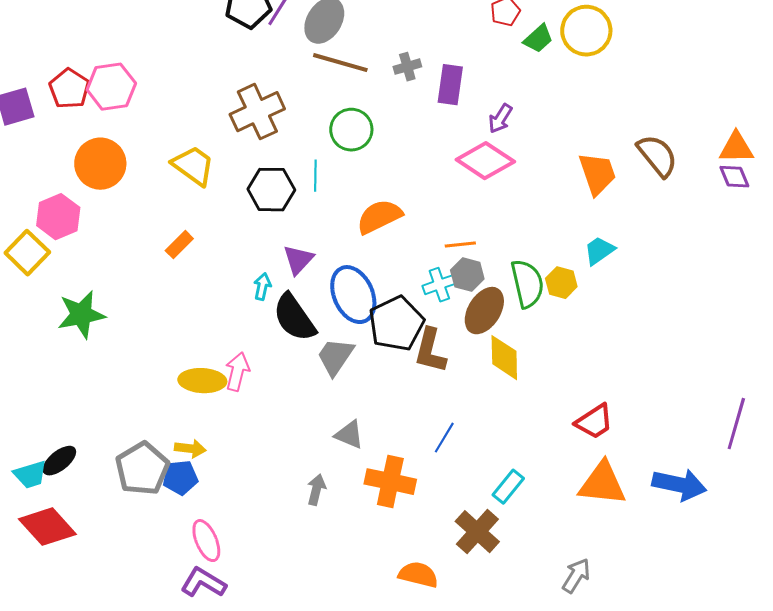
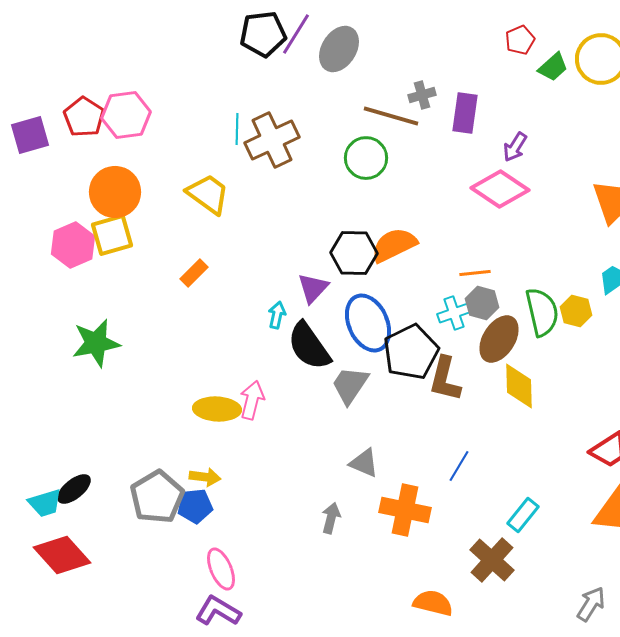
brown line: (340, 63) -> (391, 116), moved
cyan line: (315, 176) -> (237, 129), moved
black hexagon: (271, 190) -> (354, 253), moved
yellow square: (27, 253) -> (112, 235), moved, turned 30

